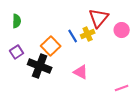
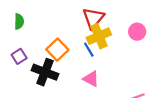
red triangle: (99, 18) -> (93, 18), moved
yellow cross: (88, 34) -> (99, 36), size x1.5
blue line: (73, 36) -> (89, 50), moved

